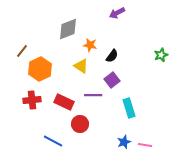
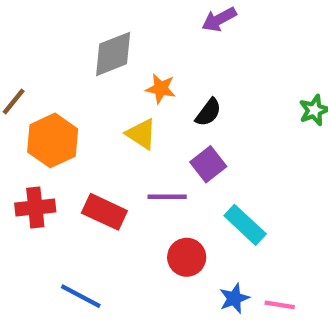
cyan rectangle: (129, 108) -> (245, 225), turned -30
red circle: (80, 124) -> (187, 257), moved

